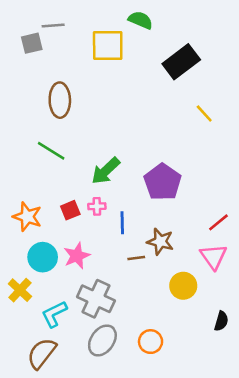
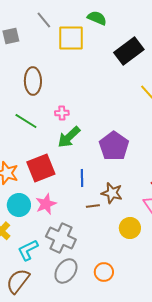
gray line: (53, 25) -> (44, 20), moved, turned 54
pink cross: (97, 206) -> (62, 113), moved
red square: (70, 210) -> (41, 168), size x1.8

